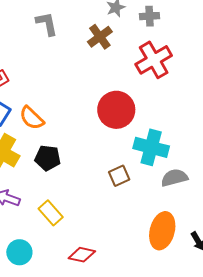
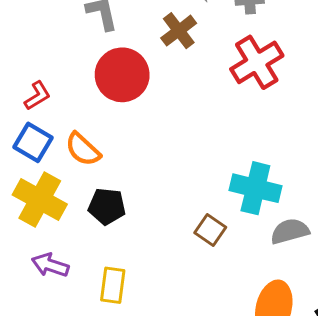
red circle: (116, 110) -> (122, 75), moved
brown square: (119, 176) -> (210, 230), turned -30
yellow rectangle: (51, 213) -> (113, 285), turned 50

